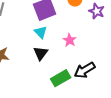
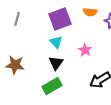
green rectangle: (61, 78) -> (52, 86), moved

